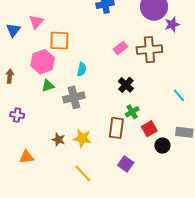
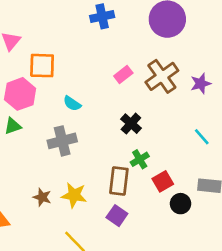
purple star: (172, 24) -> (201, 84), moved
brown cross: (149, 50) -> (162, 76), turned -30
cyan semicircle: (82, 69) -> (72, 104), turned 112
green triangle: (48, 86) -> (13, 126), moved
purple square: (126, 164) -> (117, 216), moved

